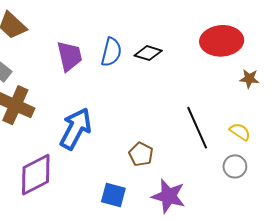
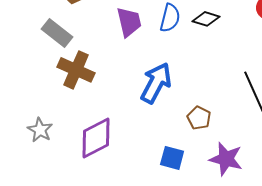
blue arrow: (76, 129) -> (156, 83), moved

